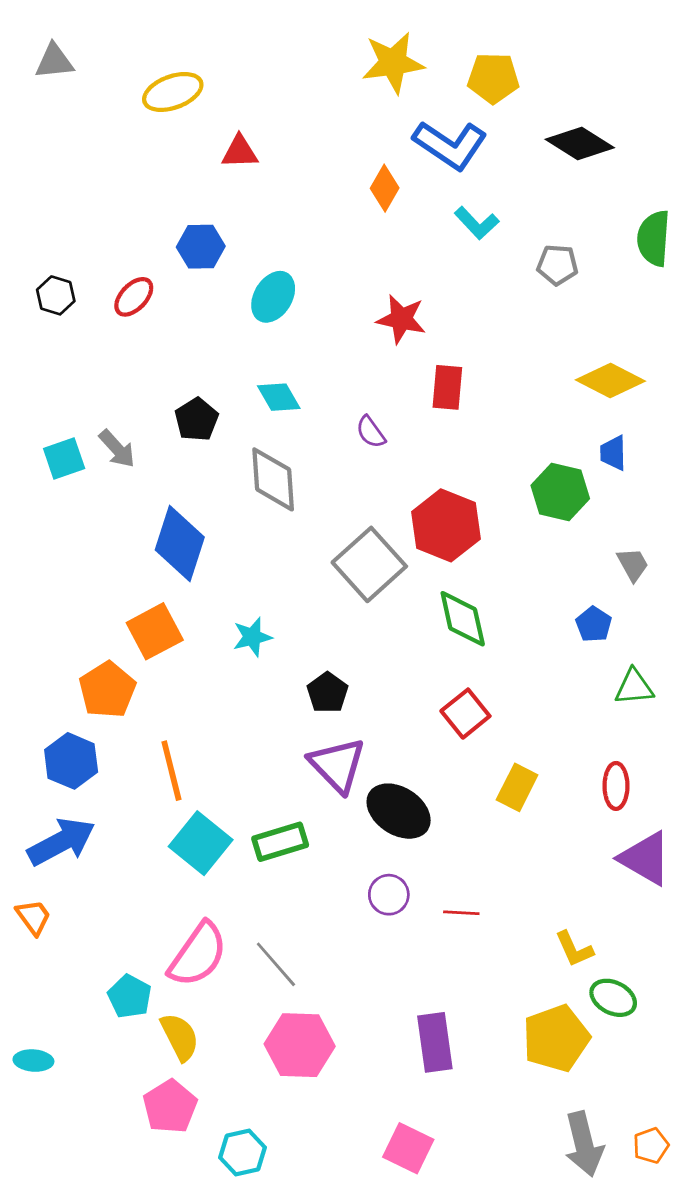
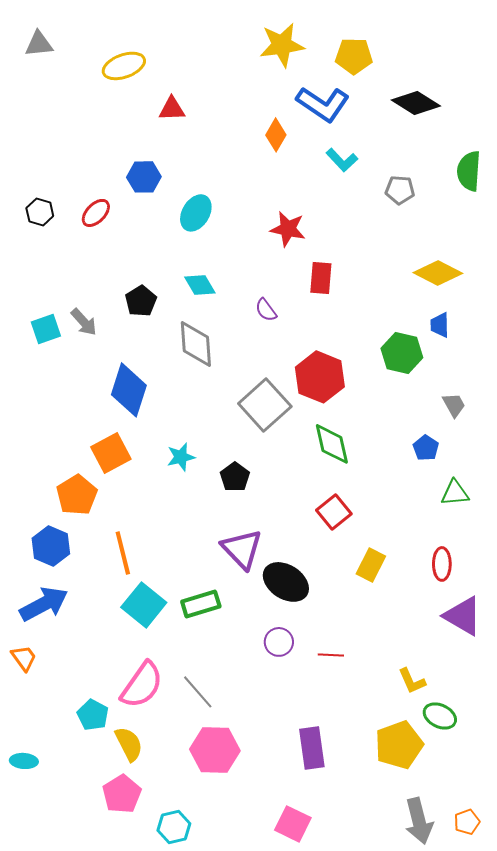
black pentagon: (327, 693) -> (235, 477), moved

